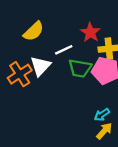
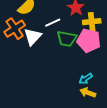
orange cross: (20, 74) -> (15, 29), moved
yellow arrow: (104, 131) -> (88, 93), turned -112

